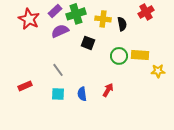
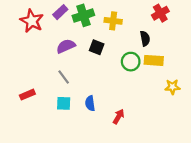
black semicircle: (122, 24) -> (145, 38), moved
purple semicircle: (60, 31) -> (66, 46), moved
yellow star: (158, 71) -> (172, 87), moved
red arrow: (108, 90) -> (119, 117), moved

